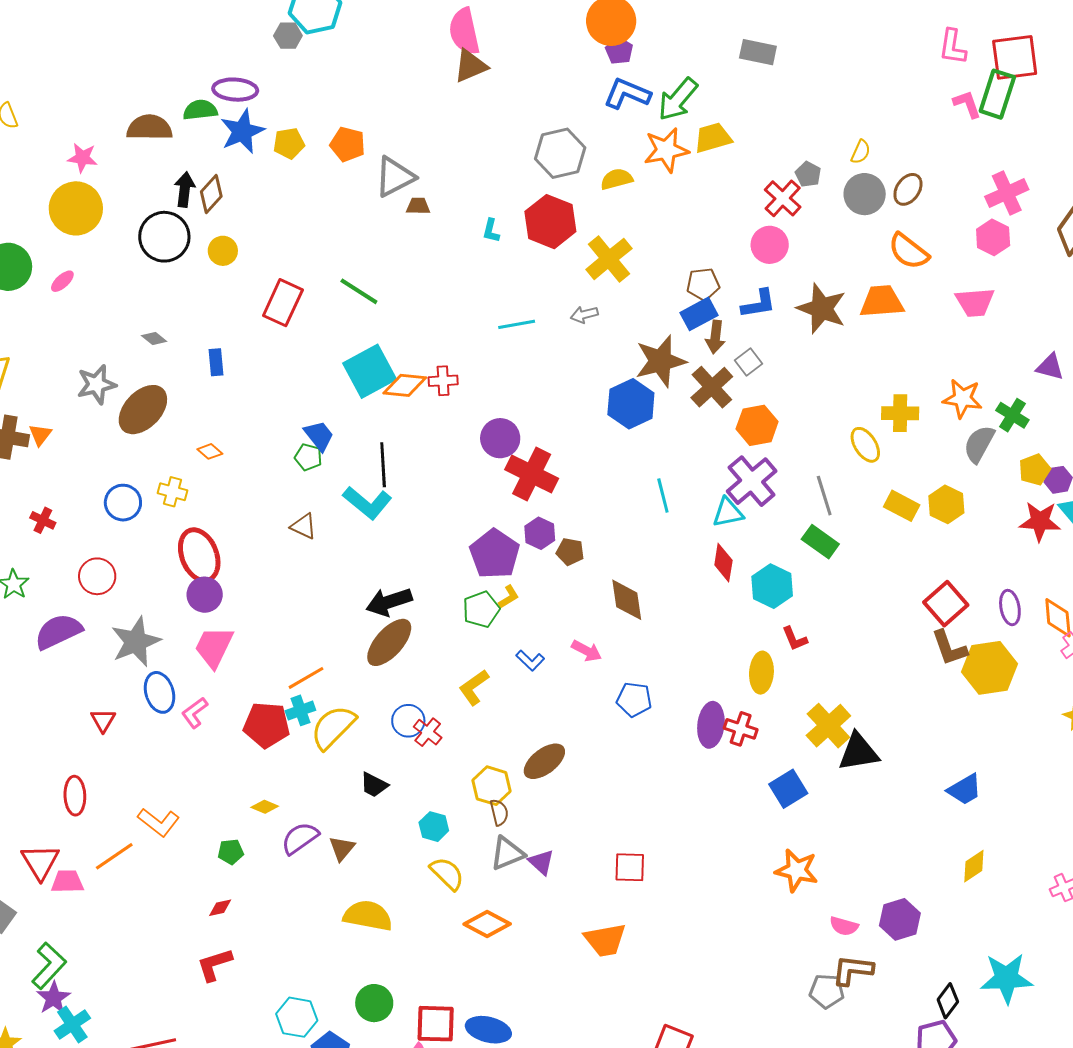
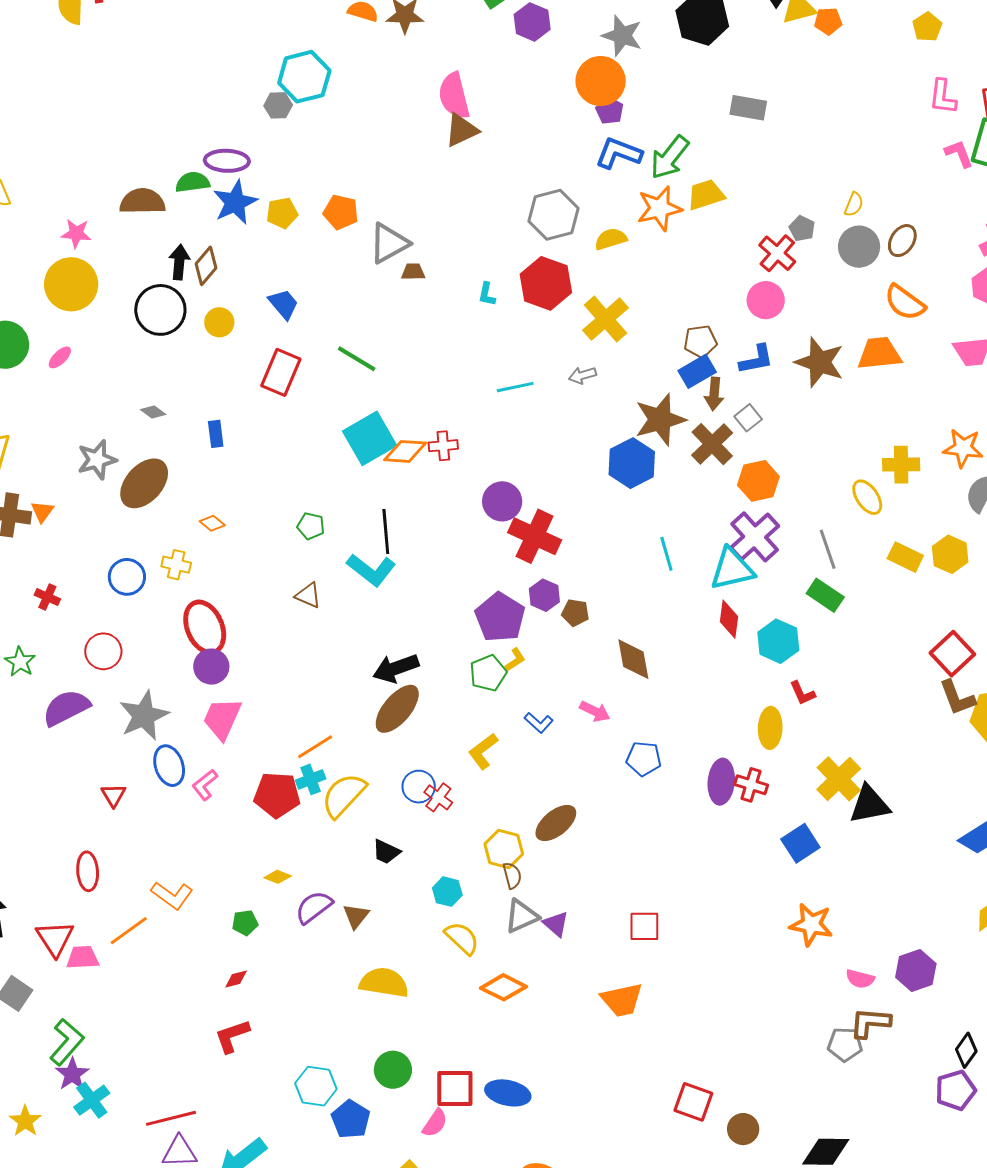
blue trapezoid: (319, 436) -> (283, 304), moved
cyan triangle: (728, 513) -> (732, 569), size x1.4

